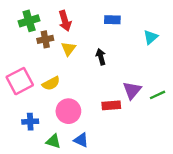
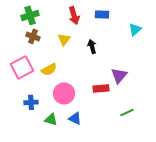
red arrow: (65, 21) -> (74, 15), moved
brown cross: (45, 39) -> (33, 36), moved, turned 32
green line: (158, 95) -> (127, 112), moved

